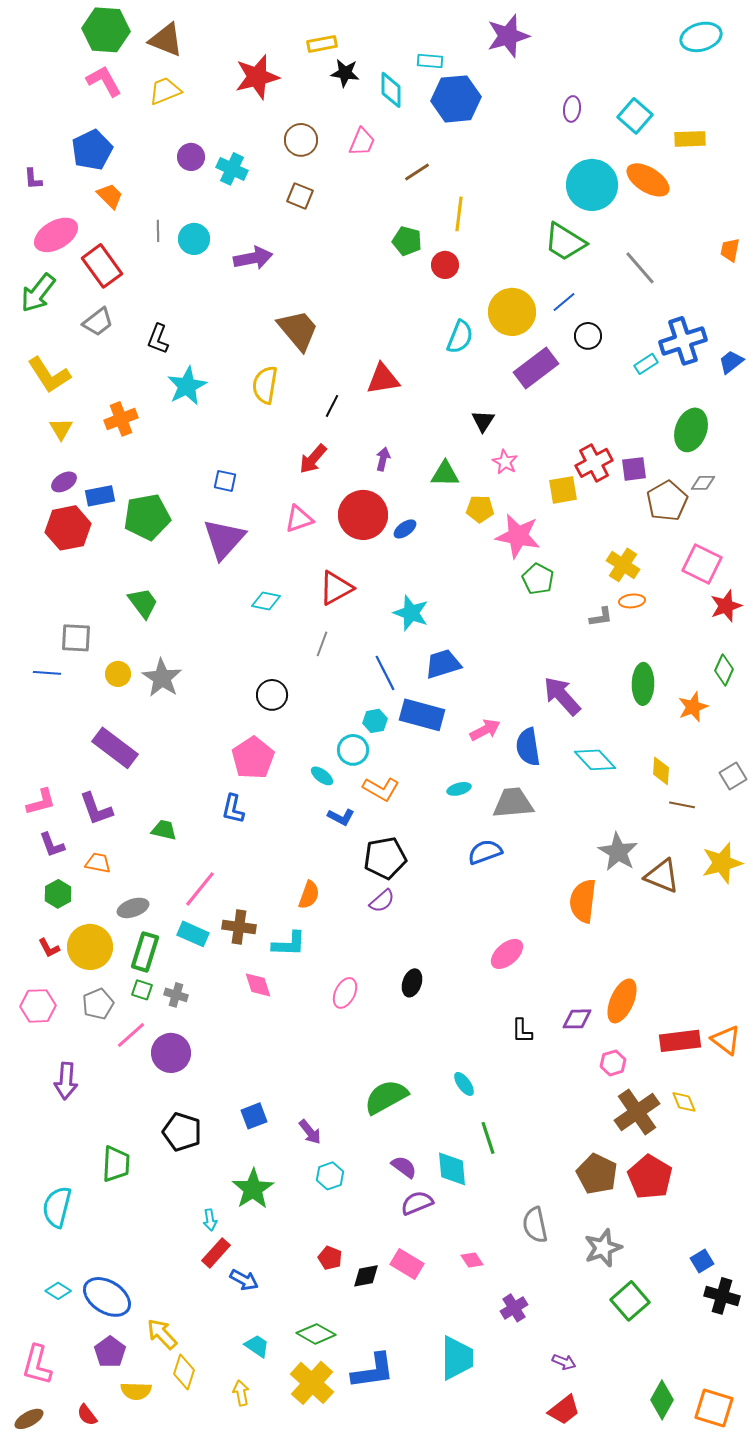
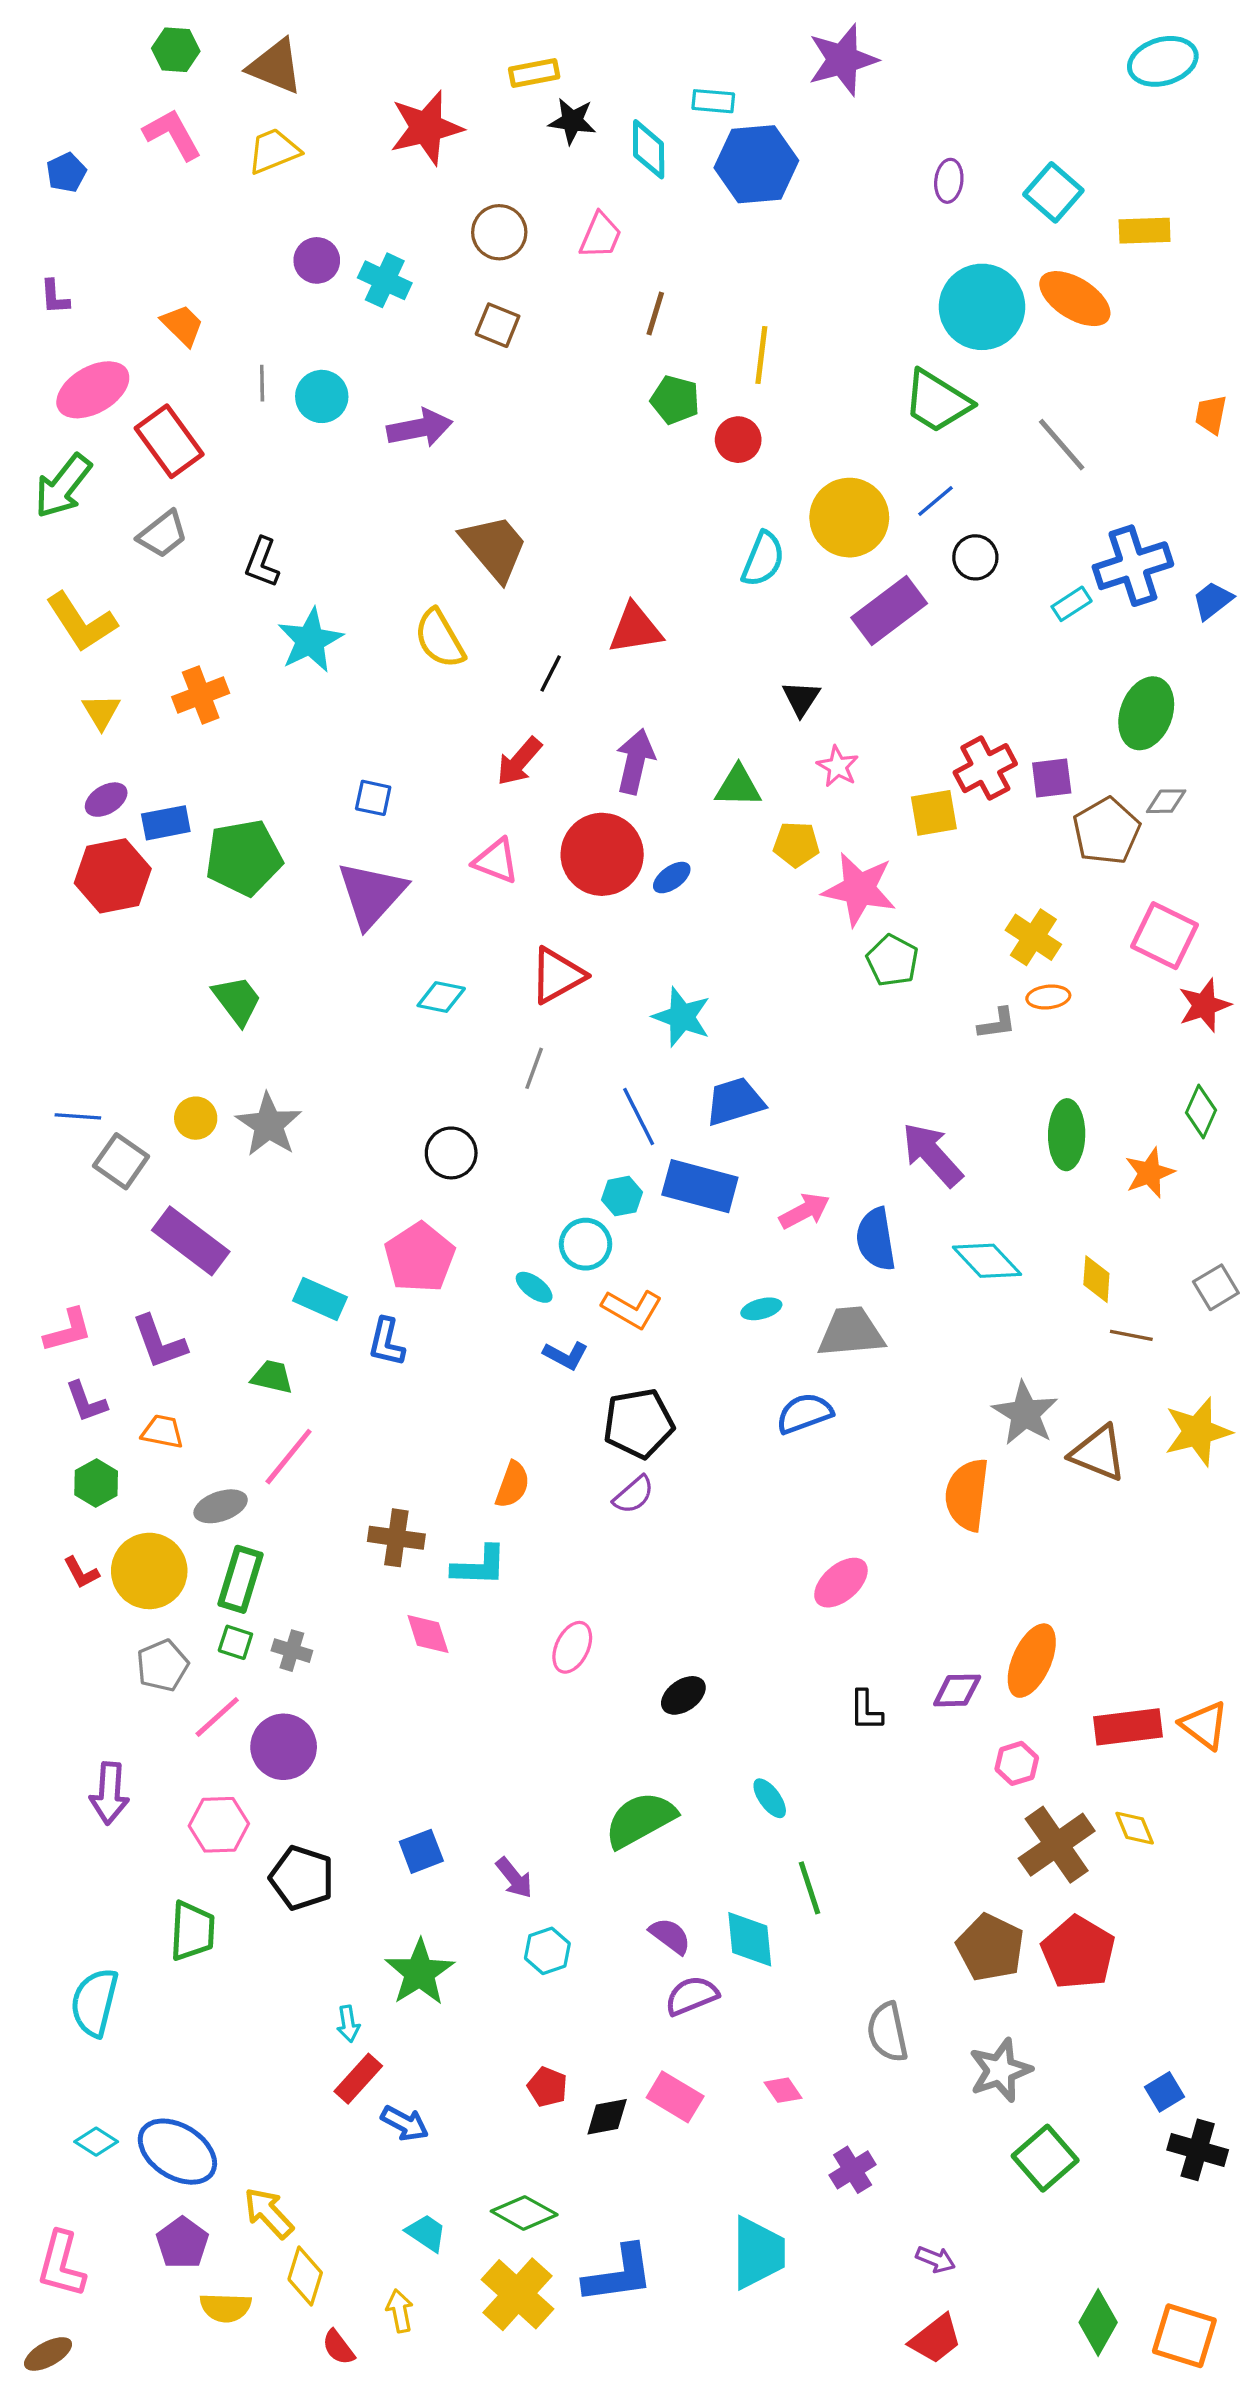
green hexagon: (106, 30) -> (176, 50), size x0.6
blue pentagon: (92, 150) -> (66, 173), moved, size x0.6
brown line: (417, 172) -> (655, 314), moved, turned -40
yellow semicircle: (265, 385) -> (440, 639), turned -39
purple arrow: (383, 459) -> (635, 761), size x1.6
pink triangle: (299, 519) -> (496, 861), turned 40
gray square: (76, 638) -> (121, 1161), moved, turned 32
pink line: (200, 889) -> (289, 1457), moved
cyan rectangle: (193, 934) -> (320, 1299), moved
black ellipse: (412, 983) -> (683, 1695), moved, turned 36
pink hexagon: (38, 1006) -> (219, 1825), moved
red semicircle: (87, 1415) -> (338, 2347), moved

